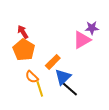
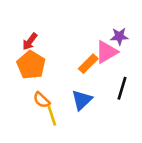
red arrow: (23, 32) -> (30, 42), turned -112
orange rectangle: (53, 62) -> (88, 64), moved
black line: (70, 89) -> (122, 88), moved, turned 66

